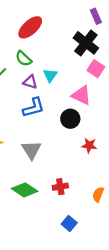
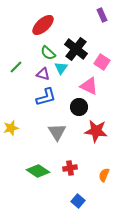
black cross: (86, 43) -> (76, 49), moved
green semicircle: (24, 59) -> (48, 53), moved
red star: (89, 145) -> (96, 131), size x1.6
gray triangle: (31, 150) -> (57, 132), moved

